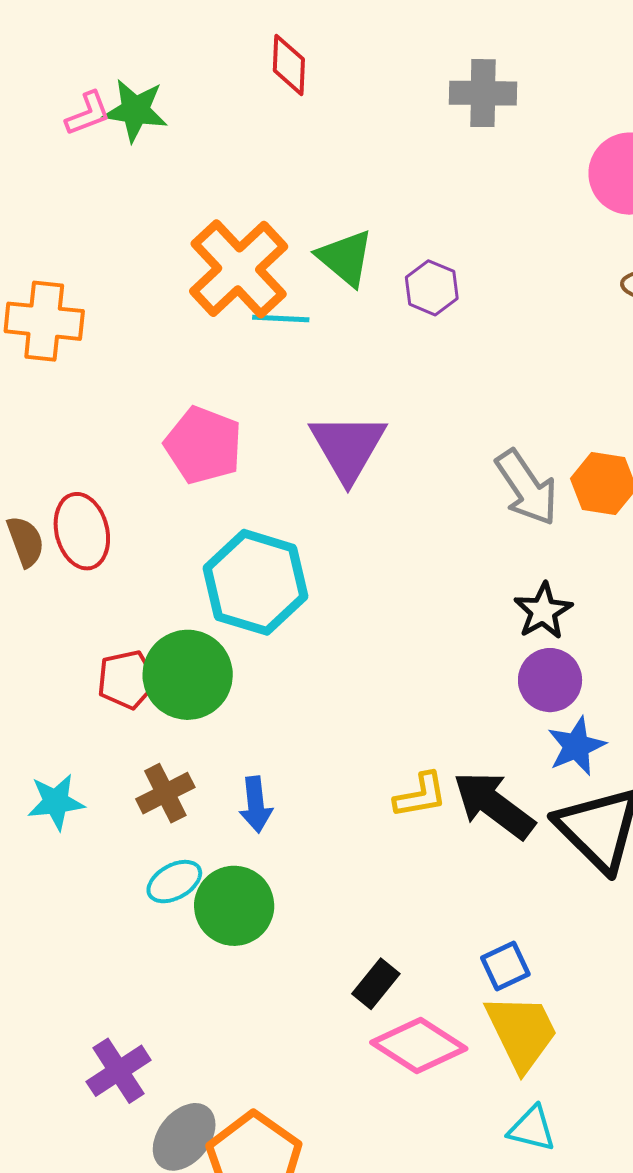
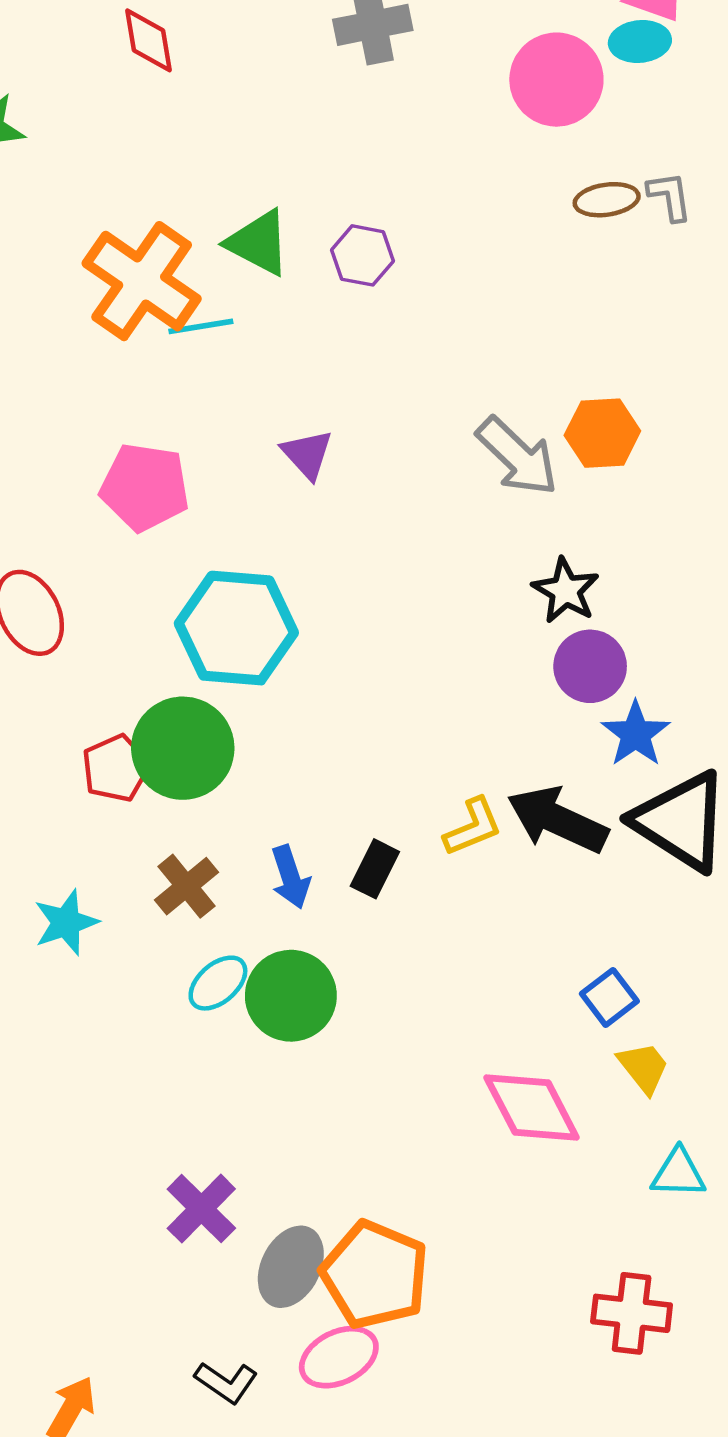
purple triangle: (348, 447) -> (307, 454), size x0.6
black rectangle: (376, 984) -> (375, 869), moved
yellow trapezoid: (522, 1032) -> (644, 1067), size x0.6
pink diamond: (419, 1046) -> (532, 1108), turned 42

